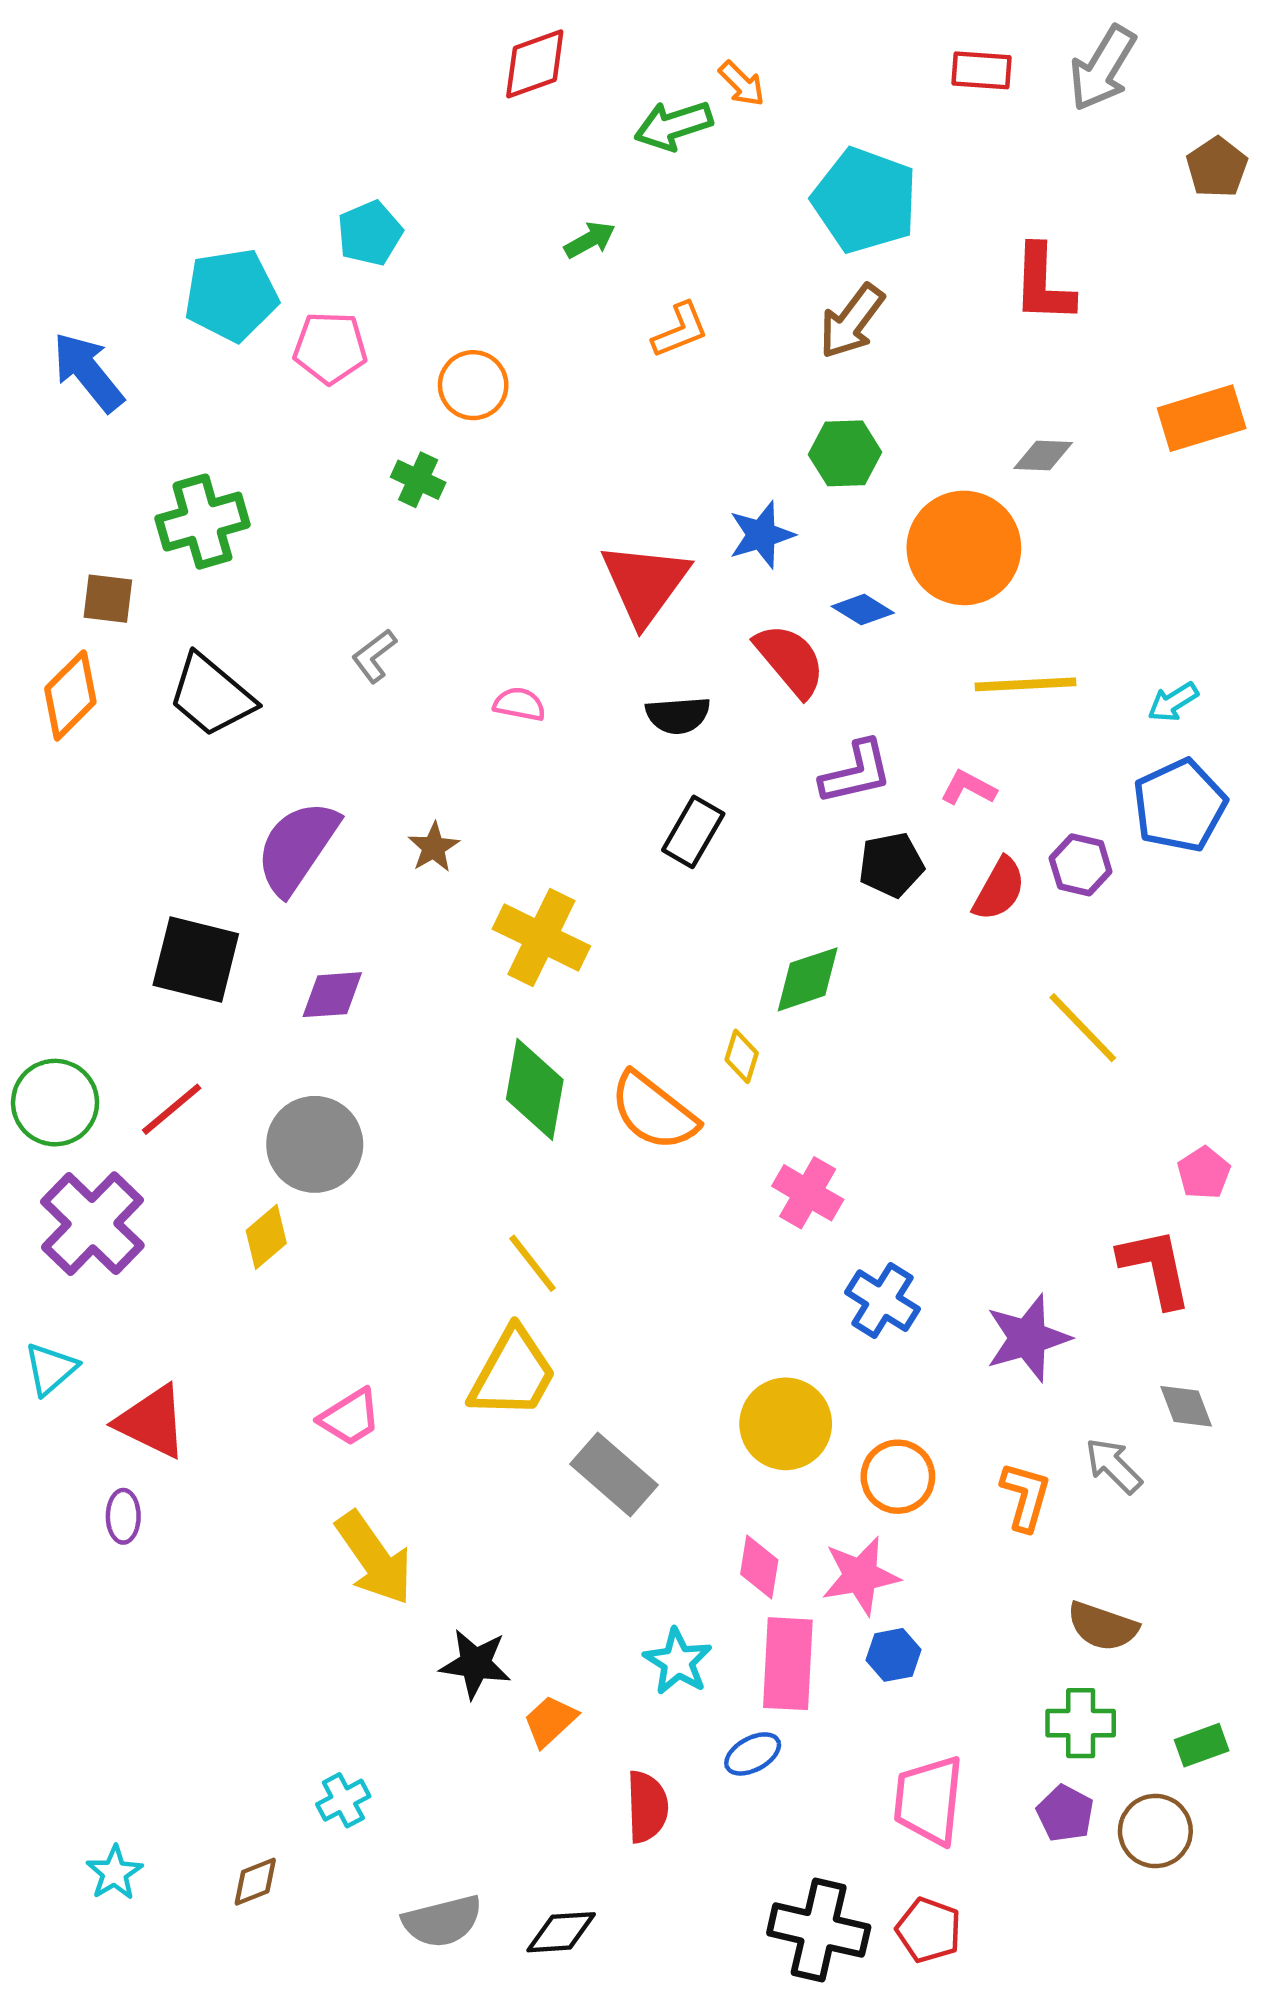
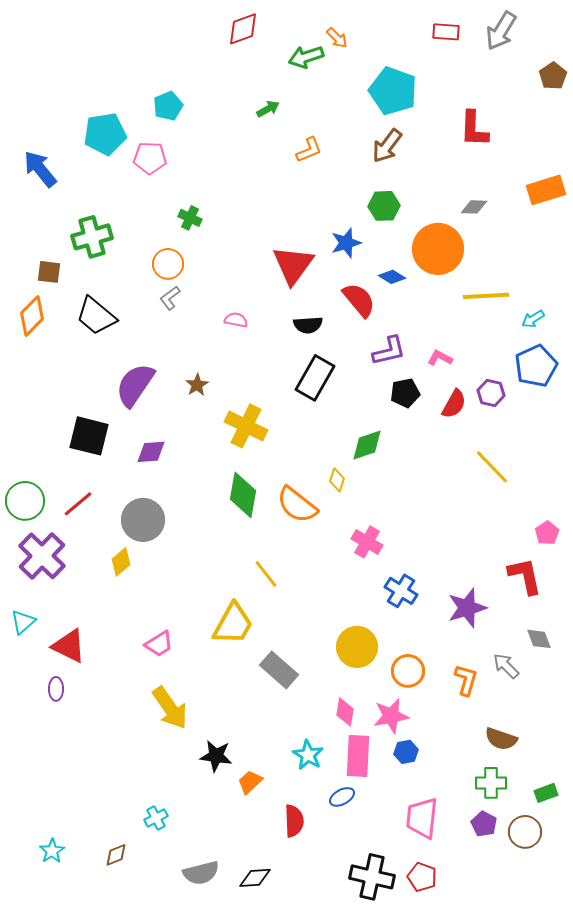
orange circle: (473, 385) -> (168, 264), moved
yellow line: (1026, 684) -> (486, 296), moved
black rectangle: (693, 832) -> (315, 378), size x1.4
yellow line: (533, 1263) -> (266, 574), moved

